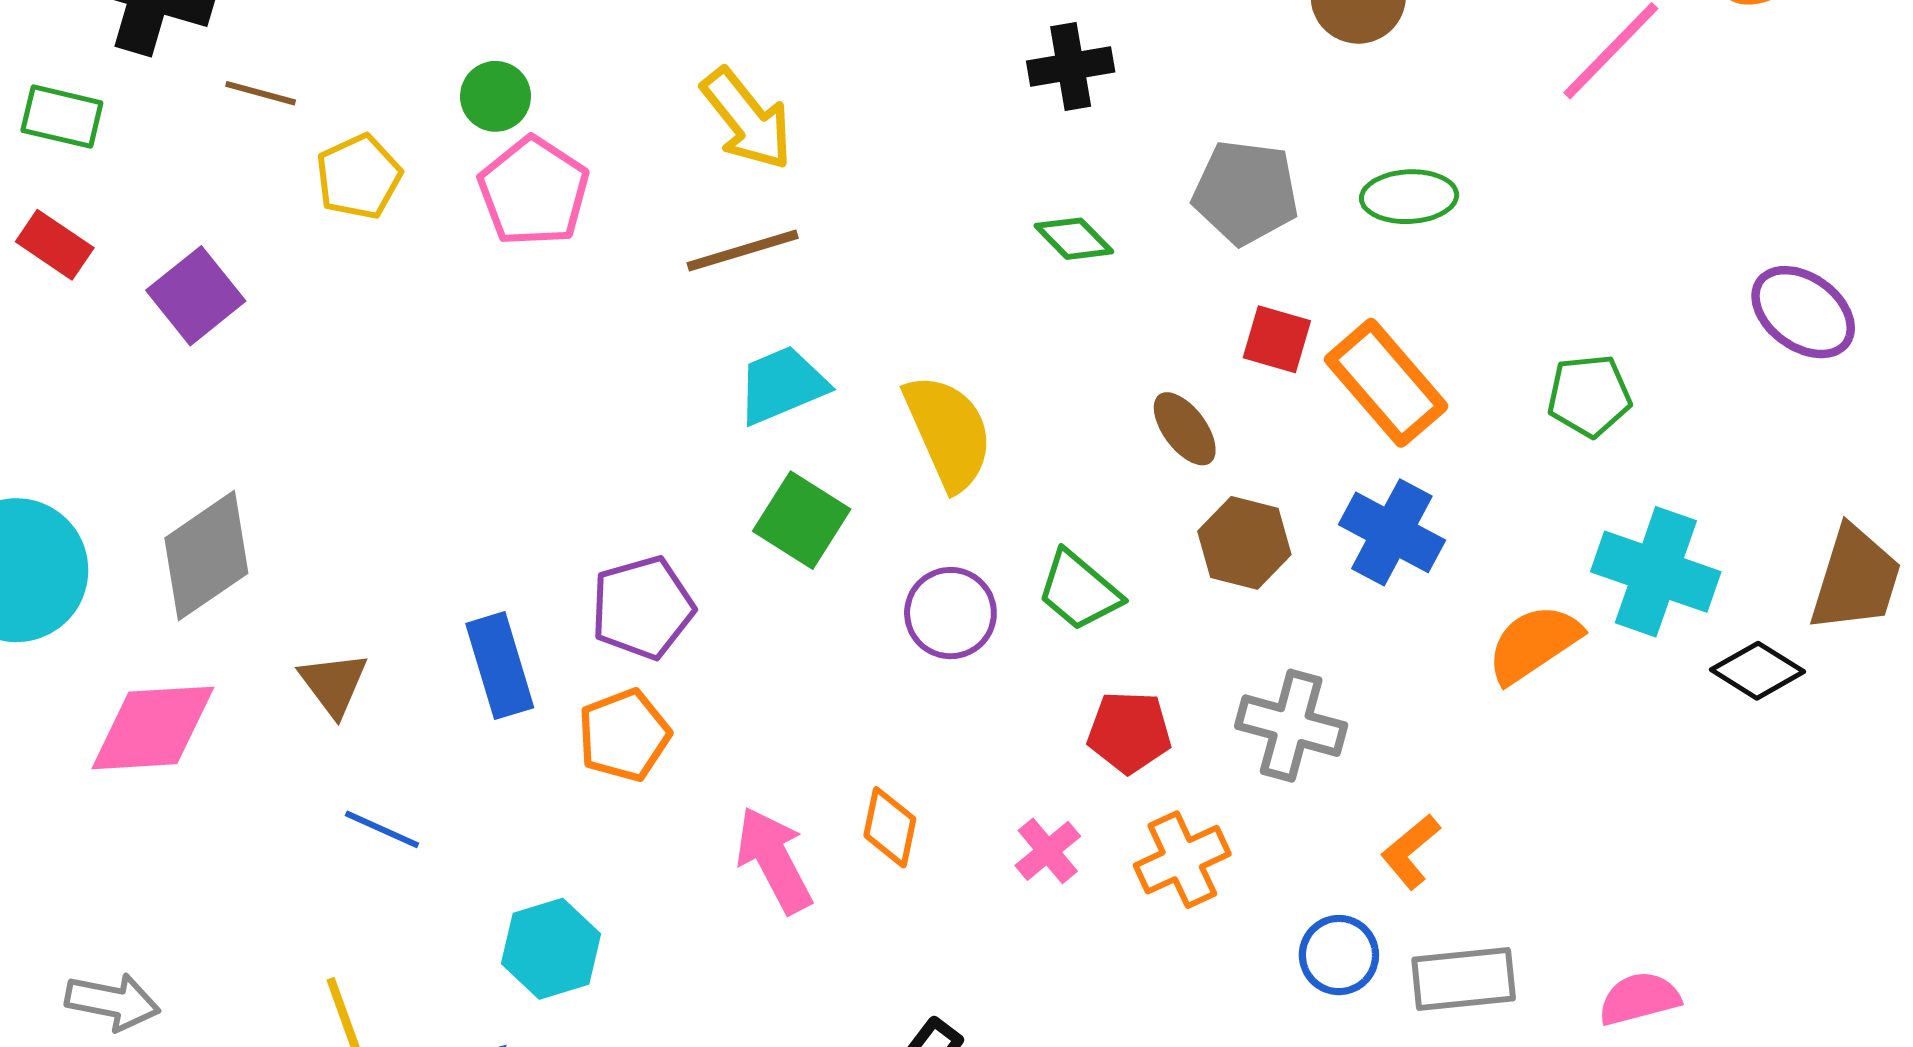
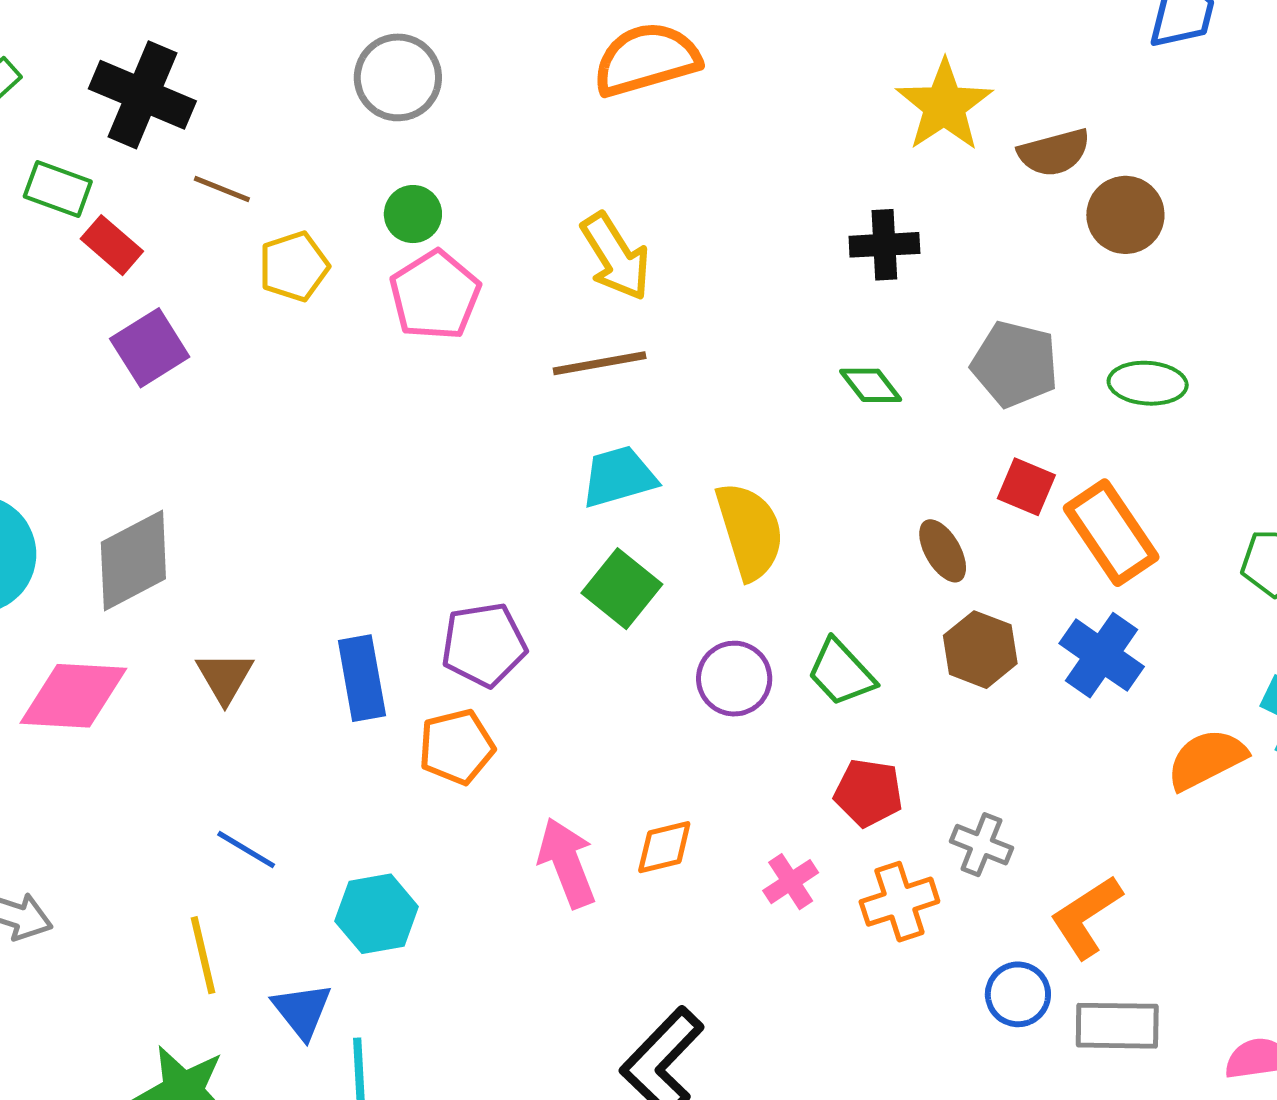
red rectangle: (55, 245) -> (112, 245), moved
gray cross: (1291, 726) -> (981, 845), moved, size x0.7
orange diamond: (890, 827) -> (664, 847), turned 58
blue line: (382, 829) -> (246, 850), moved
orange L-shape: (1410, 851) -> (1086, 917), size x1.4

